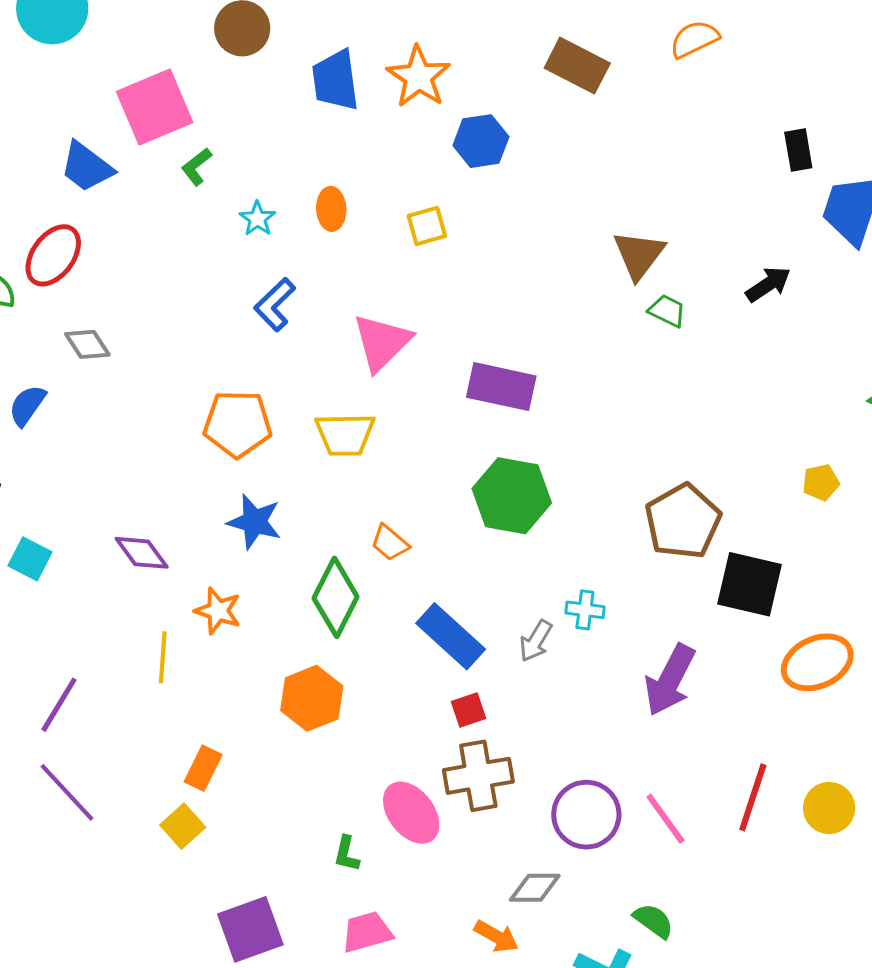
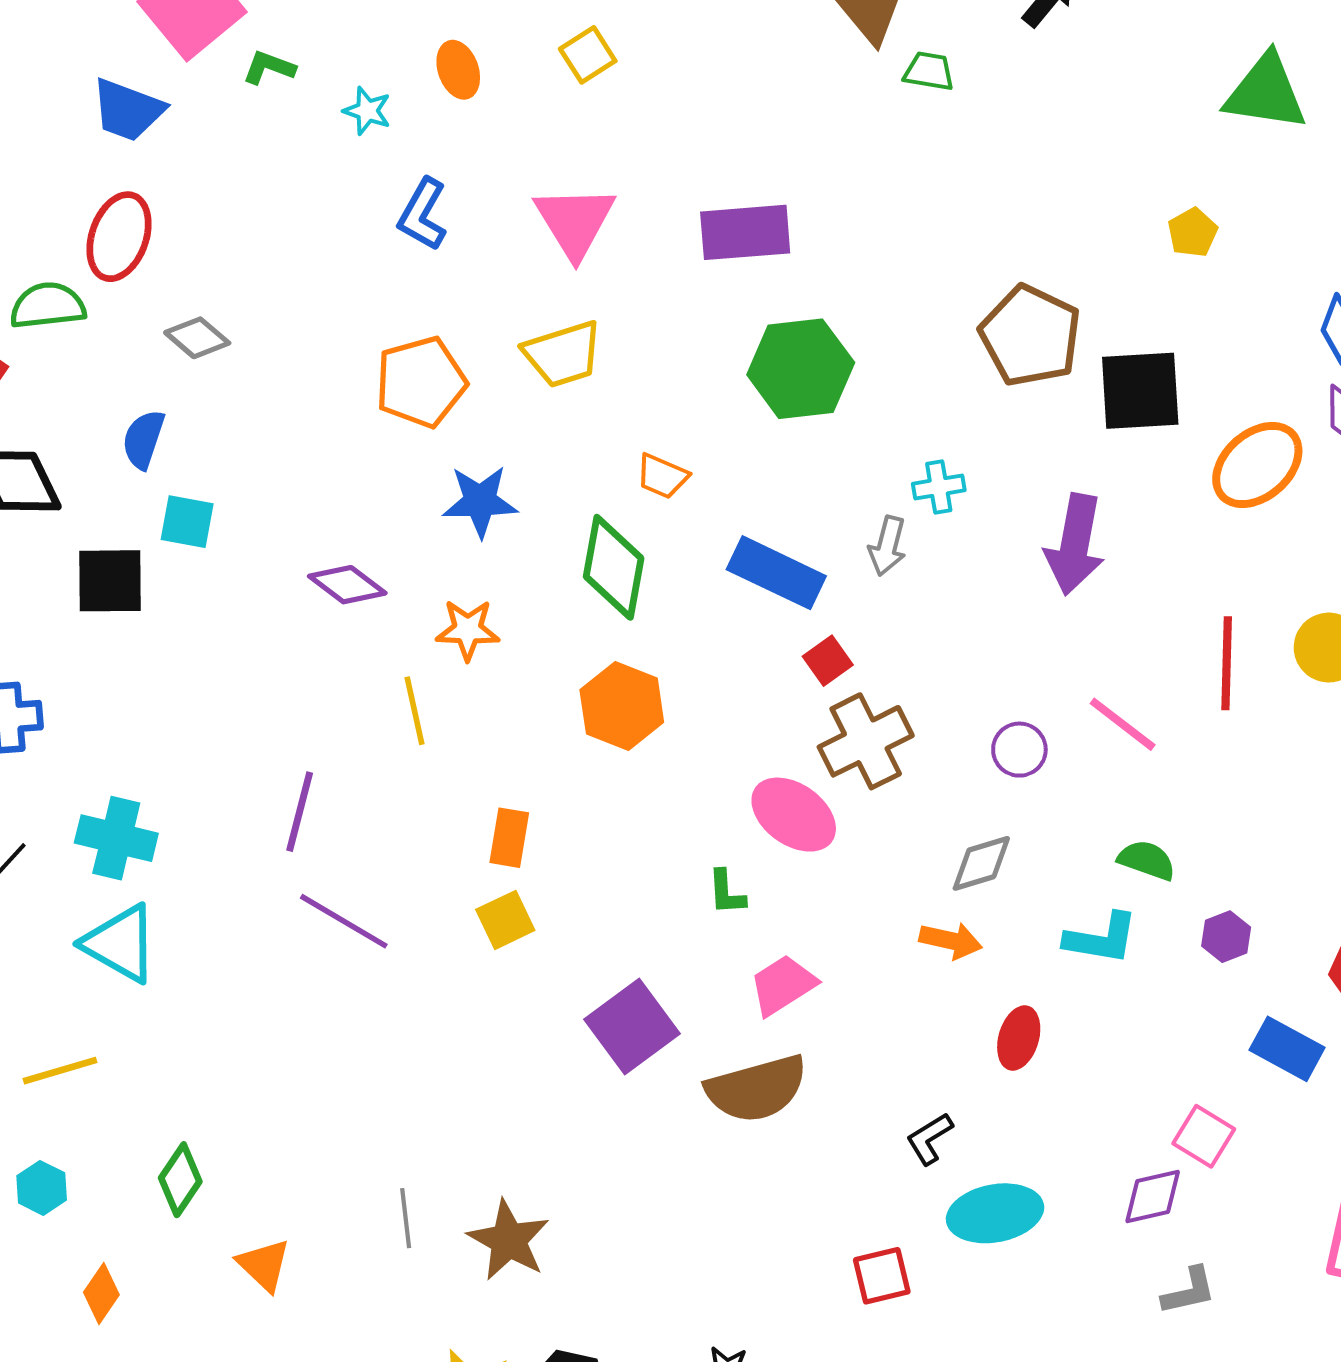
green L-shape: (196, 167) -> (269, 67), turned 75
cyan square: (30, 559) -> (187, 522), moved
purple circle: (586, 815) -> (1019, 750), size x0.6
yellow square: (183, 826) -> (505, 920), turned 33

